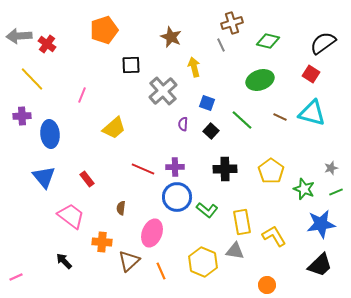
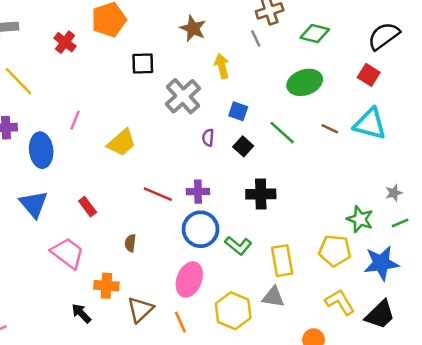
red cross: (47, 44) -> (65, 42), moved
pink line: (82, 95) -> (75, 120), moved
yellow pentagon: (271, 171) -> (335, 251), moved, turned -30
pink ellipse: (152, 233) -> (189, 279), moved
yellow L-shape: (274, 236) -> (340, 302), moved
black arrow: (64, 261) -> (81, 313), moved

